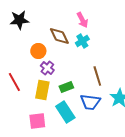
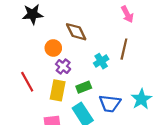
pink arrow: (82, 20) -> (127, 14), moved
cyan cross: (82, 41) -> (101, 61), moved
brown line: (97, 76) -> (124, 49), moved, turned 30

